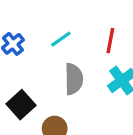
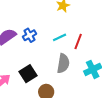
red line: (110, 41) -> (78, 42), moved

